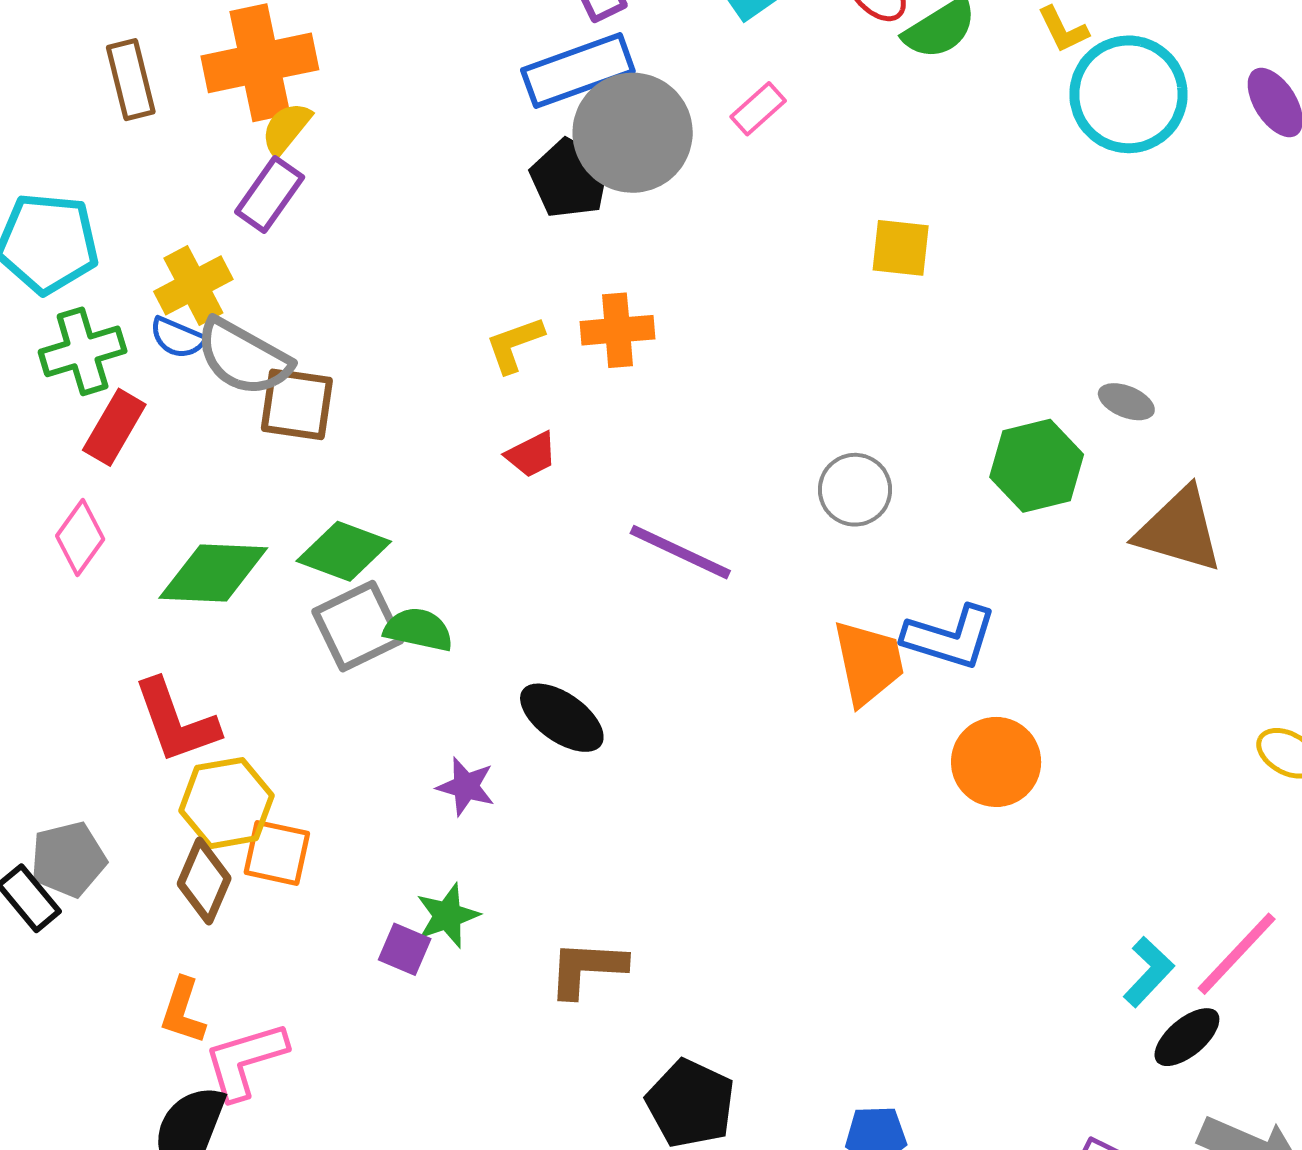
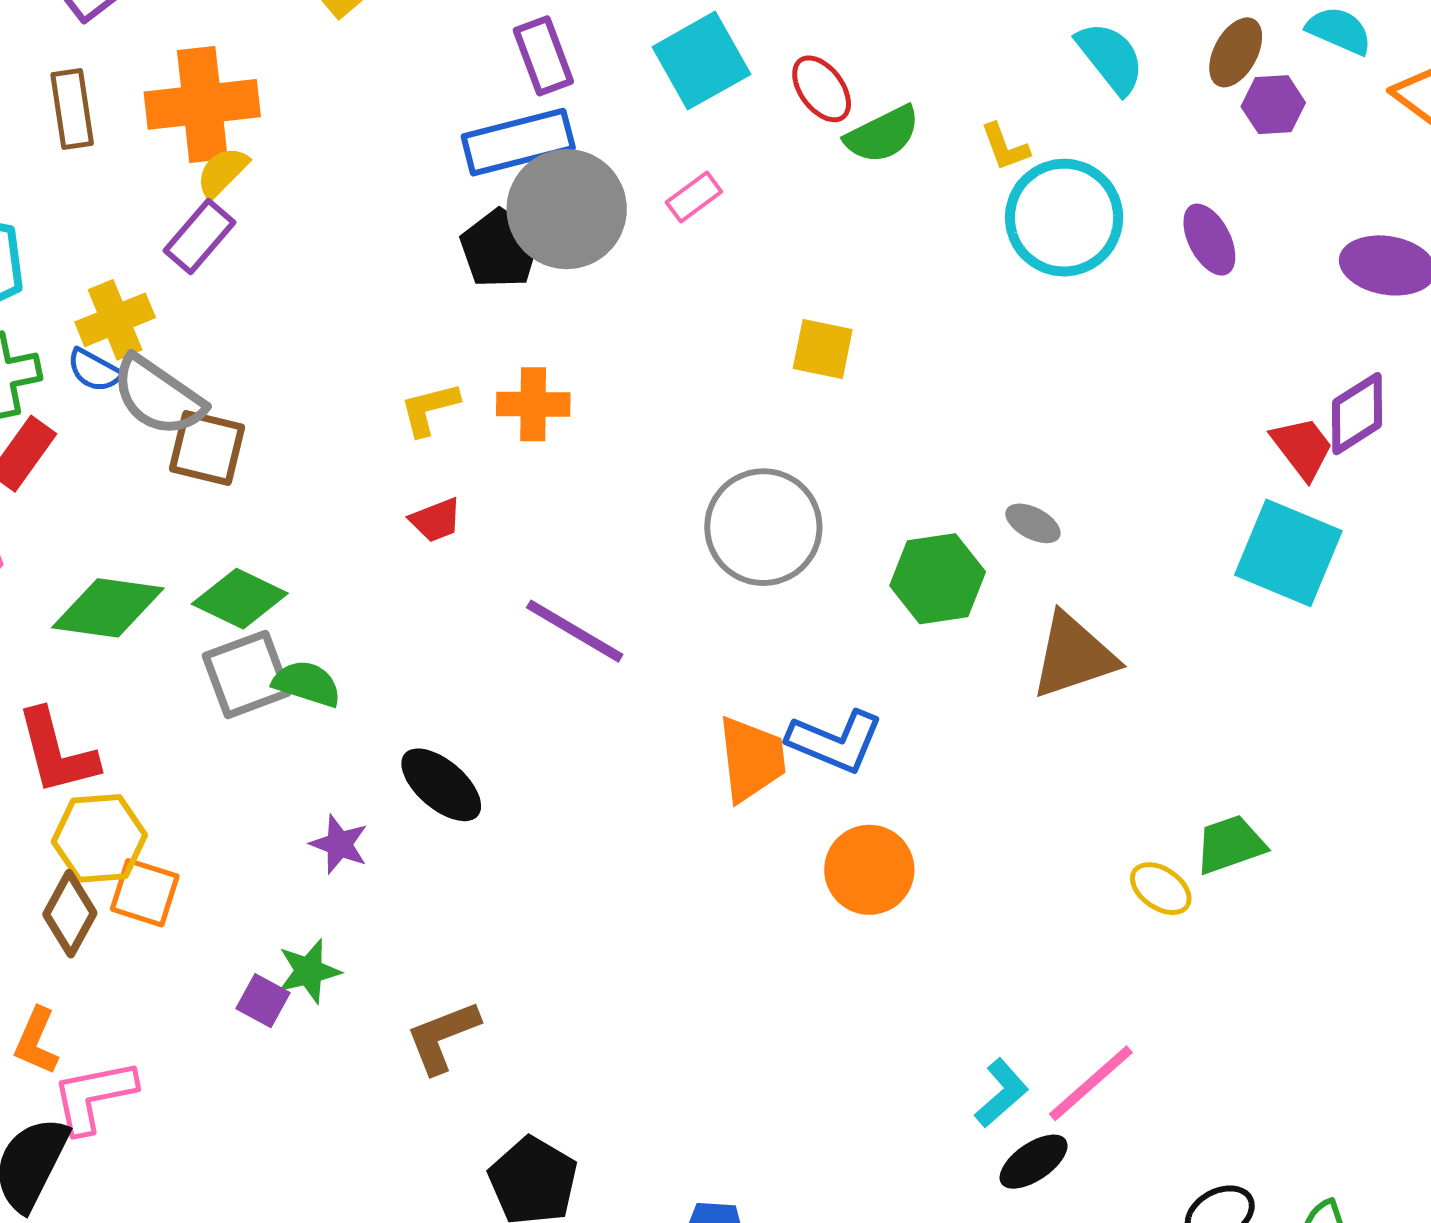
gray circle: (855, 490) -> (763, 527), moved, size x1.6
brown triangle: (1179, 530) -> (1074, 656), turned -40
brown L-shape: (587, 968) -> (443, 1037), turned -30

